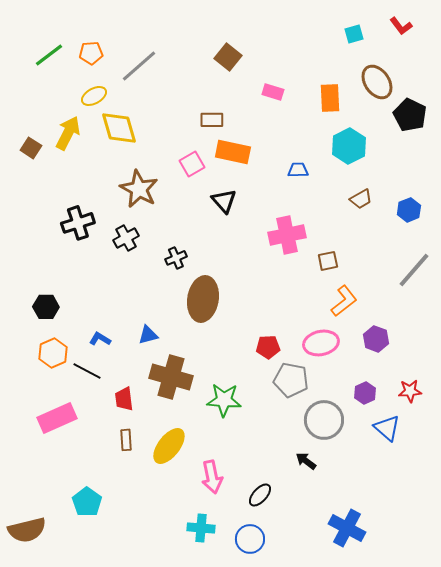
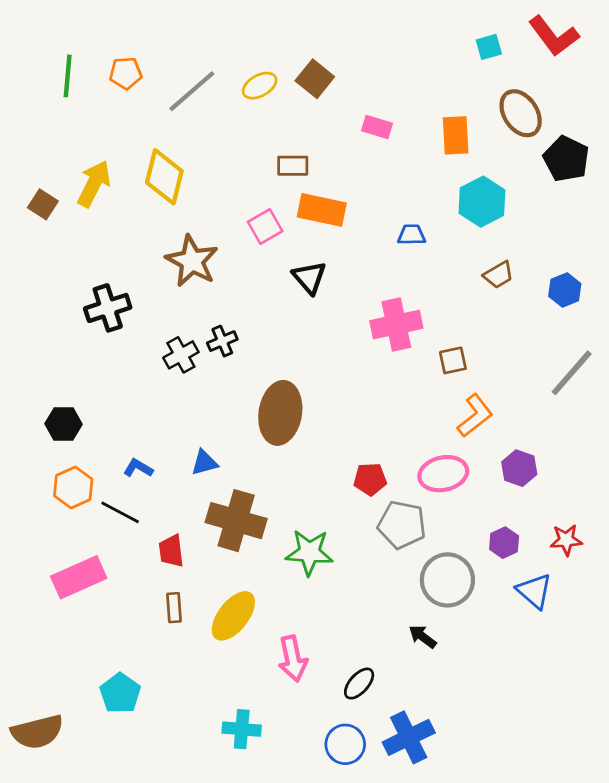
red L-shape: (401, 26) -> (554, 36), size x1.6
green line: (49, 55) -> (68, 76), turned -48
yellow ellipse: (94, 96) -> (260, 86), moved
yellow diamond: (119, 128) -> (164, 177), turned 30
black cross: (126, 238) -> (181, 355), moved
black cross: (176, 258) -> (222, 341), moved
cyan cross: (201, 528) -> (242, 729), moved
blue cross: (347, 528) -> (409, 737), moved, turned 36

